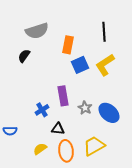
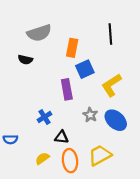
black semicircle: (24, 56) -> (25, 60), turned -112
yellow L-shape: (105, 65) -> (111, 85), moved
purple rectangle: (63, 96) -> (67, 89), moved

